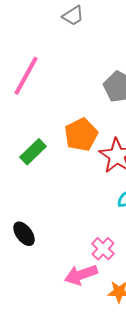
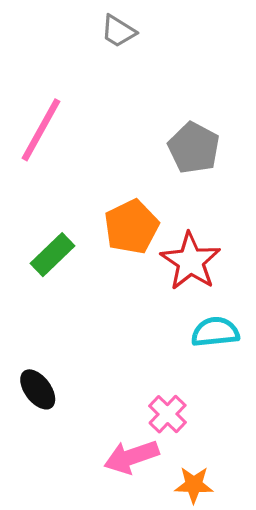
gray trapezoid: (73, 16) -> (118, 31), turned 65

